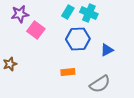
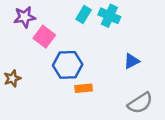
blue hexagon: (78, 39) -> (68, 65), moved
gray semicircle: (100, 84) -> (140, 103), moved

